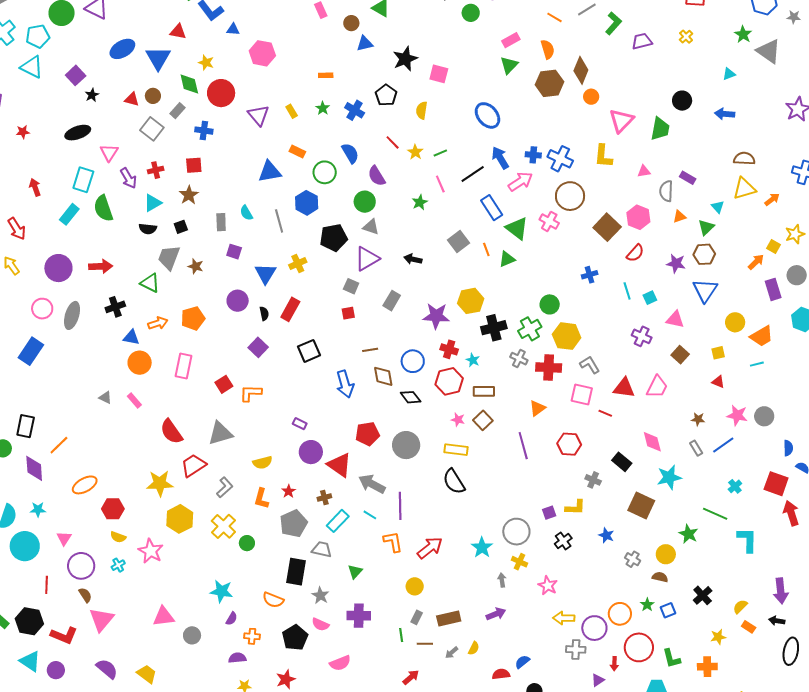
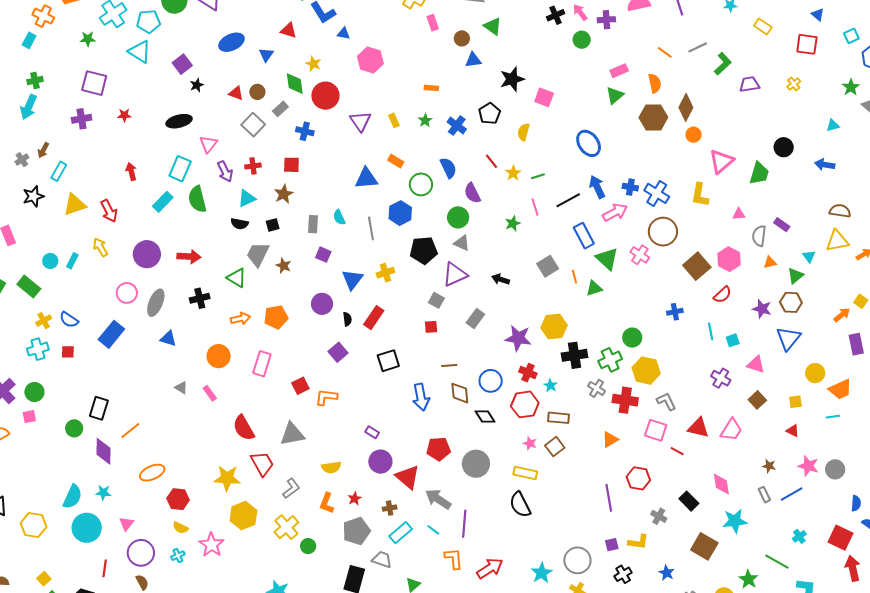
blue triangle: (158, 58) -> (266, 55), size x0.6
blue triangle: (131, 337) -> (168, 339), moved
purple line: (523, 446) -> (609, 498), moved
red trapezoid: (193, 465) -> (262, 464), turned 88

